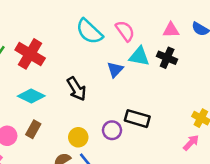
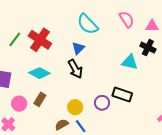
pink semicircle: (125, 31) -> (127, 19), moved
cyan triangle: (139, 56) -> (130, 62), moved
blue triangle: (115, 69) -> (78, 48), moved

